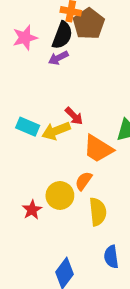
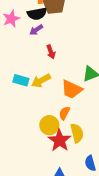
black semicircle: (62, 35) -> (37, 14), turned 66
red arrow: (74, 116) -> (51, 52), moved, turned 32
red star: (32, 210) -> (60, 140), moved, size x1.6

